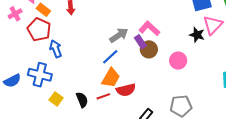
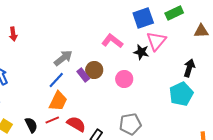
pink L-shape: (149, 28) -> (112, 41), moved
purple rectangle: (140, 42) -> (83, 75), moved
red semicircle: (126, 90) -> (76, 124), moved, turned -132

